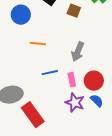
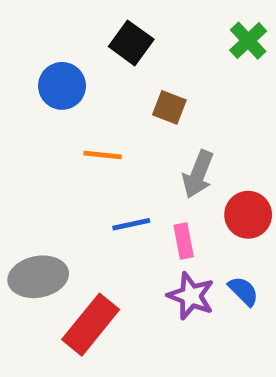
brown square: (74, 11) -> (169, 107), moved
red circle: (94, 81) -> (248, 215), moved
red rectangle: (33, 115) -> (91, 325), turned 75

